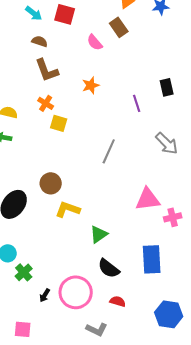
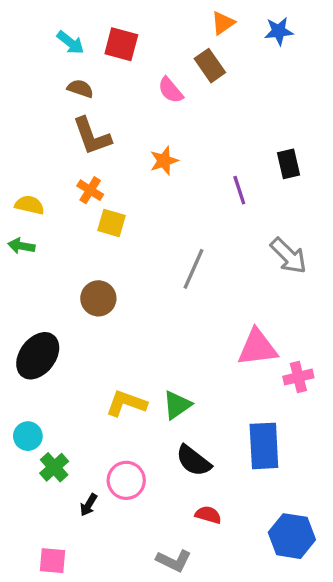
brown circle: (51, 183) -> (98, 298), moved
yellow L-shape: (68, 209) -> (126, 403), moved
pink circle: (76, 292) -> (126, 480), moved, size x0.7

